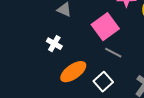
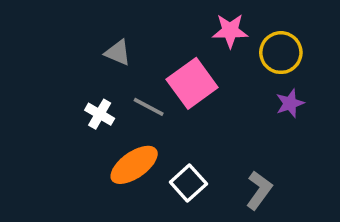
gray line: (113, 53) -> (149, 107), moved

